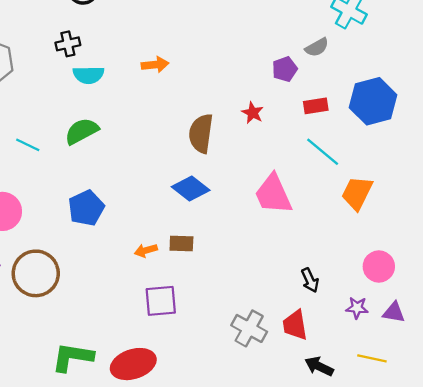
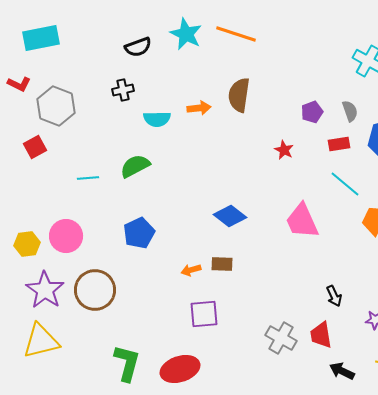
gray semicircle: (317, 47) -> (350, 111), moved, turned -80
cyan semicircle: (89, 75) -> (157, 119), moved
brown semicircle: (201, 133) -> (239, 95), moved
cyan line: (28, 145) -> (88, 178), turned -30
green L-shape: (72, 357) -> (127, 363), turned 96

